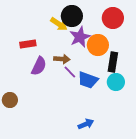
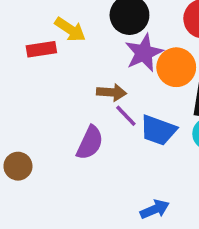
yellow arrow: (59, 24) -> (70, 29), moved
red rectangle: (28, 44) -> (41, 49), moved
purple semicircle: (39, 66) -> (90, 143), moved

